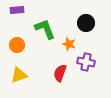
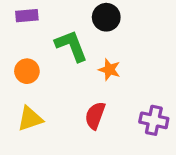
black circle: (86, 23) -> (106, 17), moved
purple cross: (86, 62) -> (154, 120), moved

